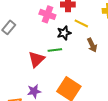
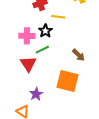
pink cross: (47, 14) -> (27, 36), moved
brown arrow: (92, 45) -> (79, 55), moved

